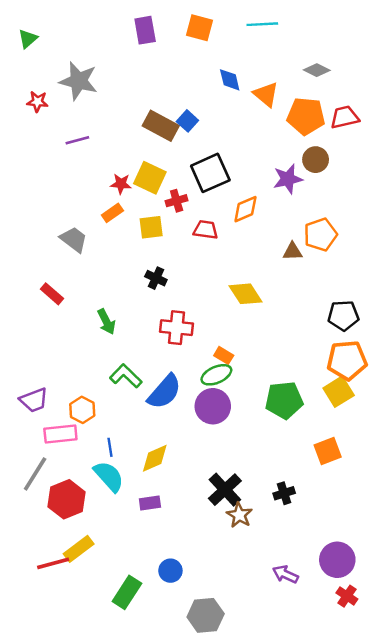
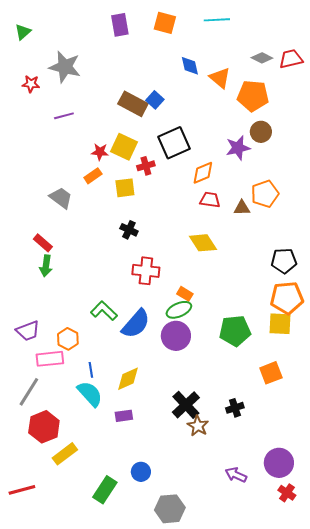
red trapezoid: (345, 117) -> (291, 59), moved
red trapezoid: (206, 230) -> (210, 200), moved
green arrow: (106, 322) -> (46, 266), moved, turned 35
yellow square: (339, 392) -> (280, 324), turned 35
red hexagon: (66, 499) -> (44, 427), moved
red line: (53, 563) -> (22, 490), moved

